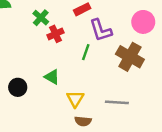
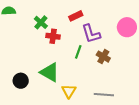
red cross: (56, 34) -> (53, 36), turned 32
brown cross: (130, 57) -> (103, 57), moved, size x0.6
green triangle: (52, 77) -> (50, 72), size x1.5

